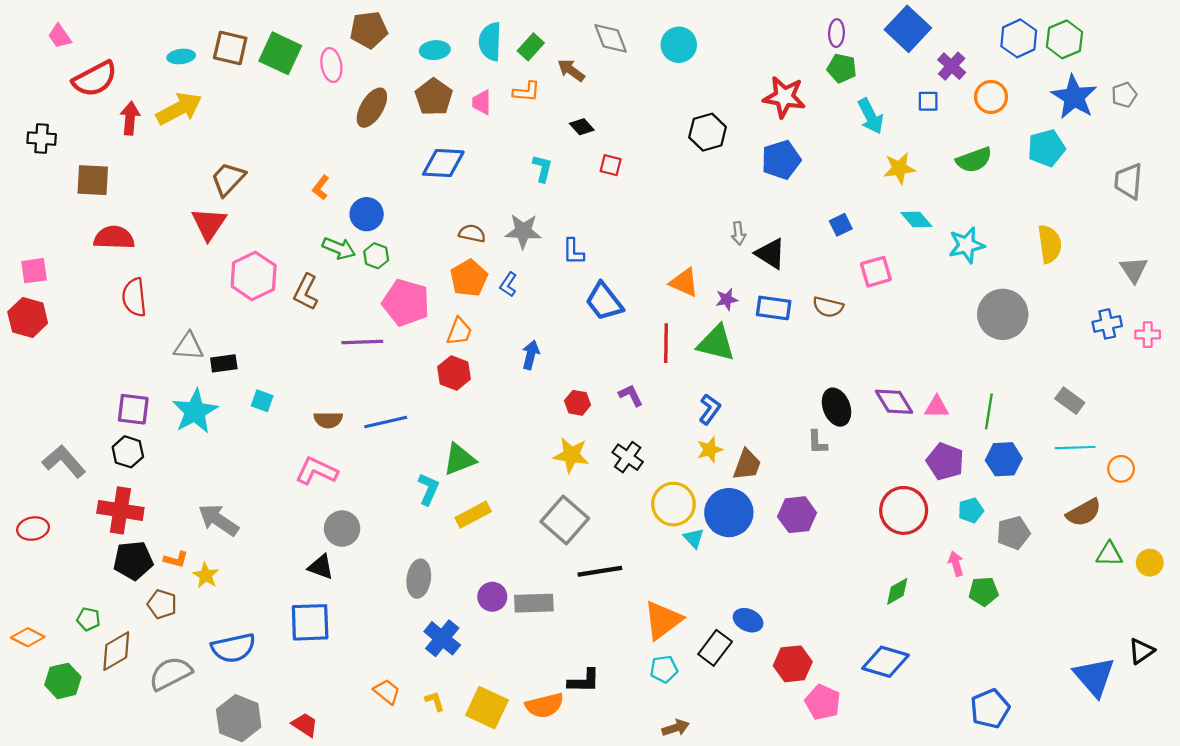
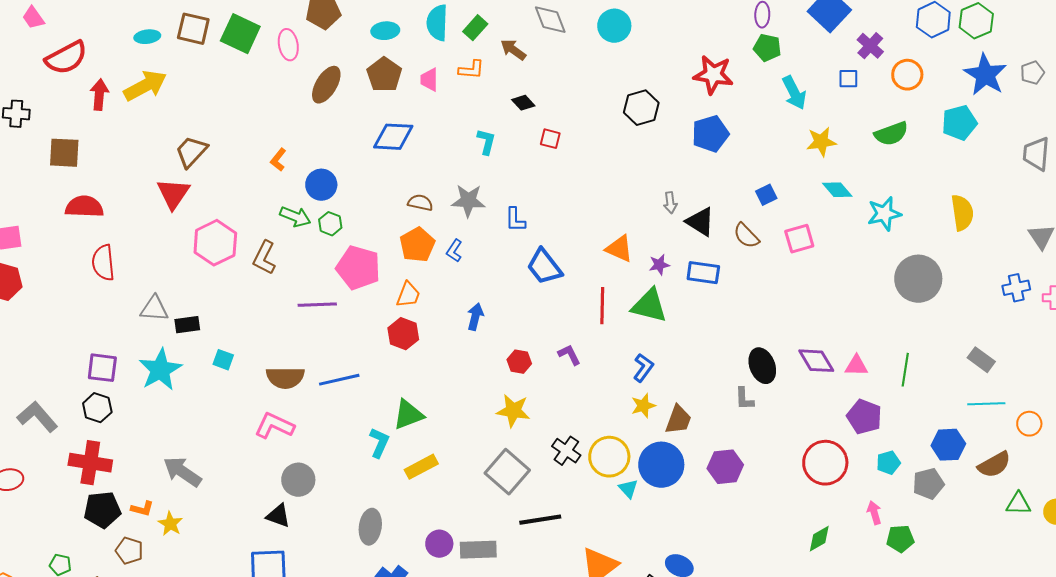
brown semicircle: (828, 307) -> (746, 236), moved, turned 32
brown semicircle: (328, 420) -> (285, 378), size x1.4
black cross: (628, 457) -> (566, 451), moved
blue hexagon: (1004, 459) -> (948, 445), moved

